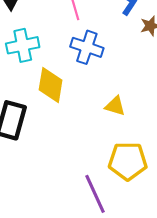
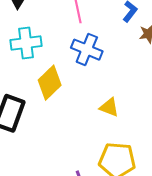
yellow diamond: (51, 85) -> (50, 83), turned 32

